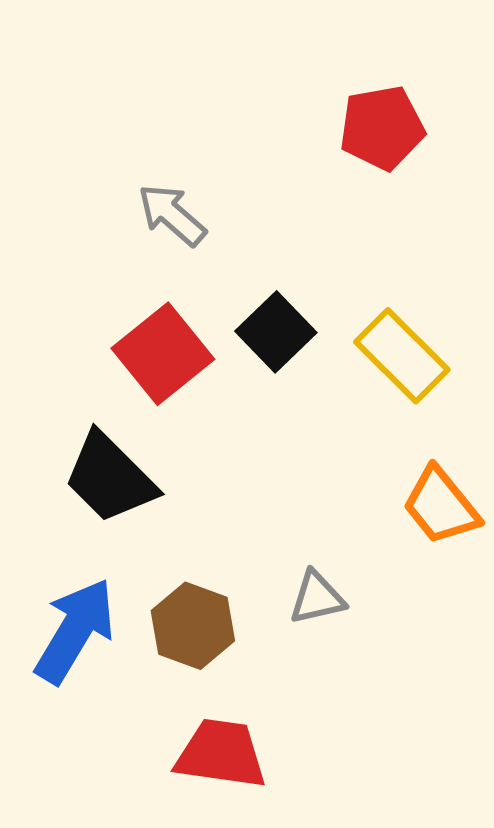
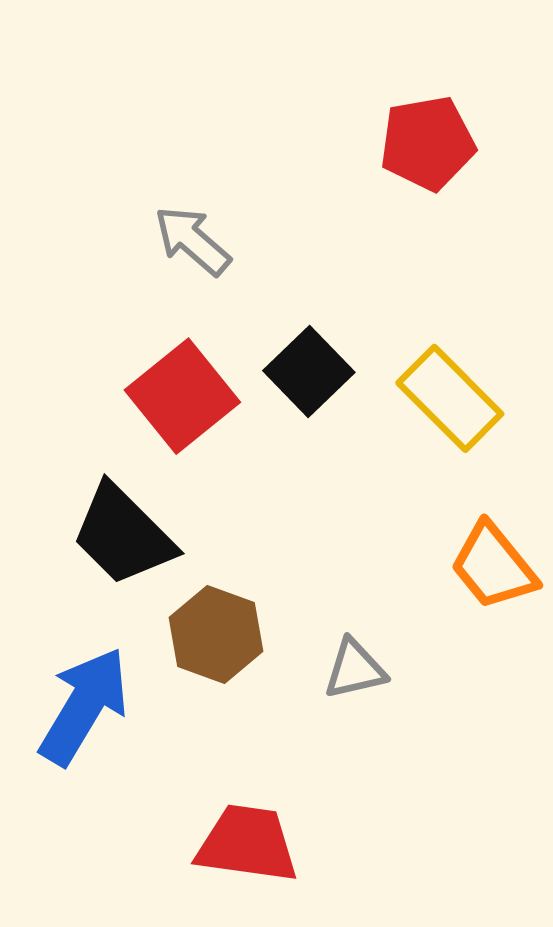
brown hexagon: (193, 626) -> (216, 634), moved

